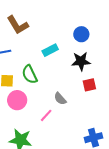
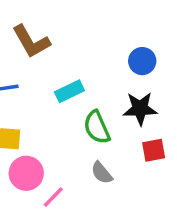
cyan rectangle: (50, 50) -> (69, 91), moved
green semicircle: (30, 74) -> (97, 127), moved
pink line: (46, 115) -> (53, 197), moved

